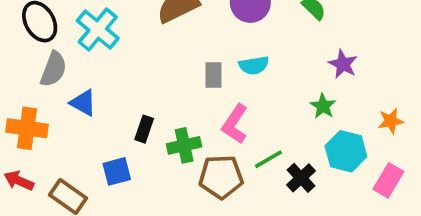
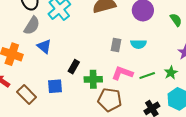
pink L-shape: (235, 124) -> (122, 73), turned 65
green line: (268, 159) -> (147, 75), moved

